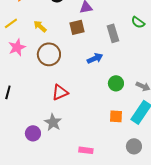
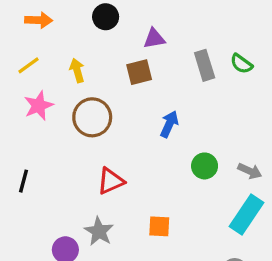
yellow arrow: (40, 26) -> (77, 70), turned 32
gray rectangle: (113, 33) -> (205, 65), moved
blue arrow: (95, 58) -> (169, 124), turned -42
orange square: (116, 116) -> (159, 226), moved

